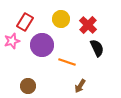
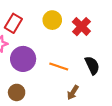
purple circle: (42, 45) -> (23, 59), moved
black semicircle: (97, 48) -> (92, 65), moved

